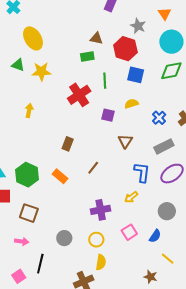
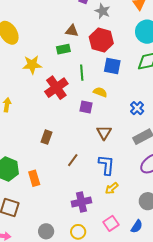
gray star: (138, 26) -> (103, 11), moved
yellow star: (41, 72) -> (32, 65), moved
yellow semicircle: (131, 104) -> (100, 92), moved, turned 40
blue L-shape: (142, 172) -> (106, 165), moved
orange rectangle: (60, 176) -> (34, 178), moved, turned 35

